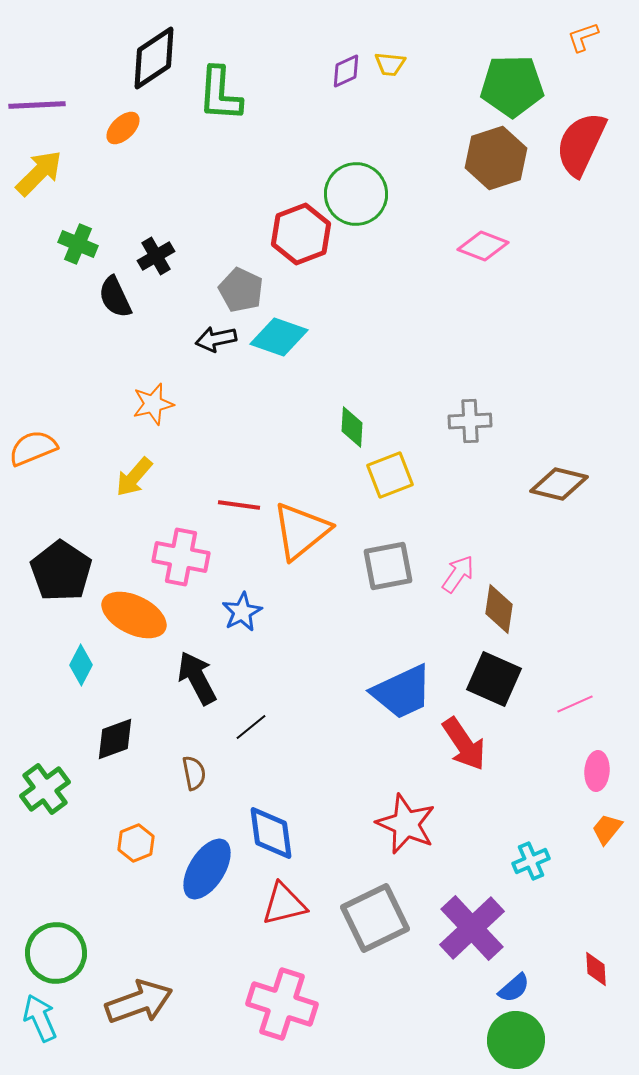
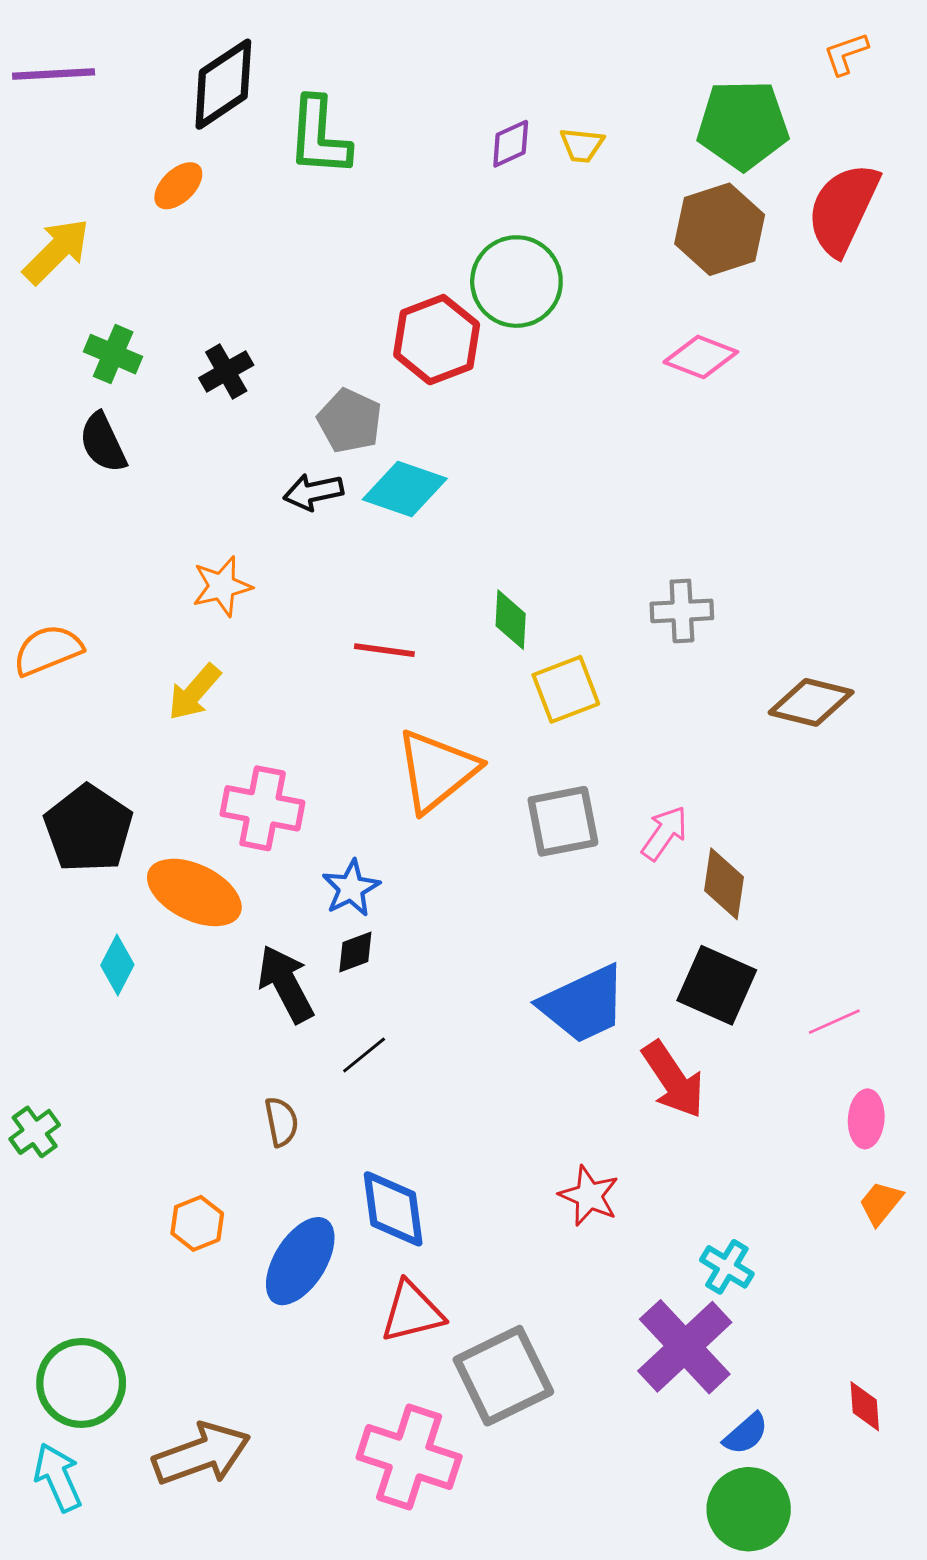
yellow trapezoid: (390, 64) -> (582, 145), moved
purple diamond: (346, 71) -> (511, 144), moved
purple line: (37, 105) -> (54, 74), moved
black semicircle: (115, 297) -> (103, 443), moved
red line: (239, 505) -> (384, 650), moved
black diamond: (115, 739) -> (355, 952), moved, size x0.7
green cross: (45, 789) -> (35, 1132), moved, size x0.7
red star: (406, 824) -> (589, 1196), size x0.7
cyan cross: (531, 861) -> (727, 1267), moved, turned -36
gray square: (375, 918) -> (503, 1376), moved

